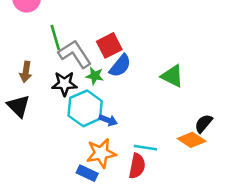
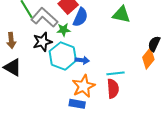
orange diamond: (192, 140) -> (148, 58), turned -70

